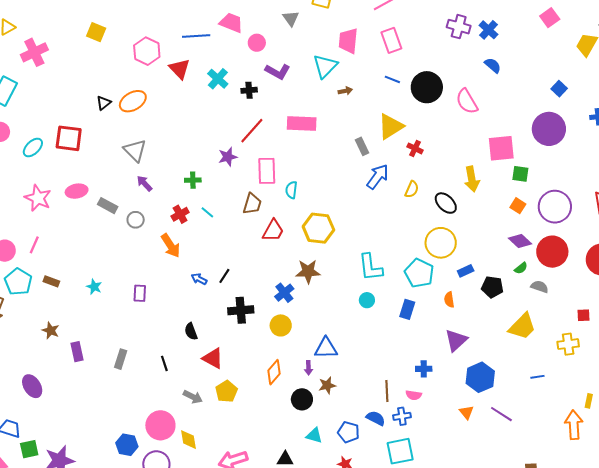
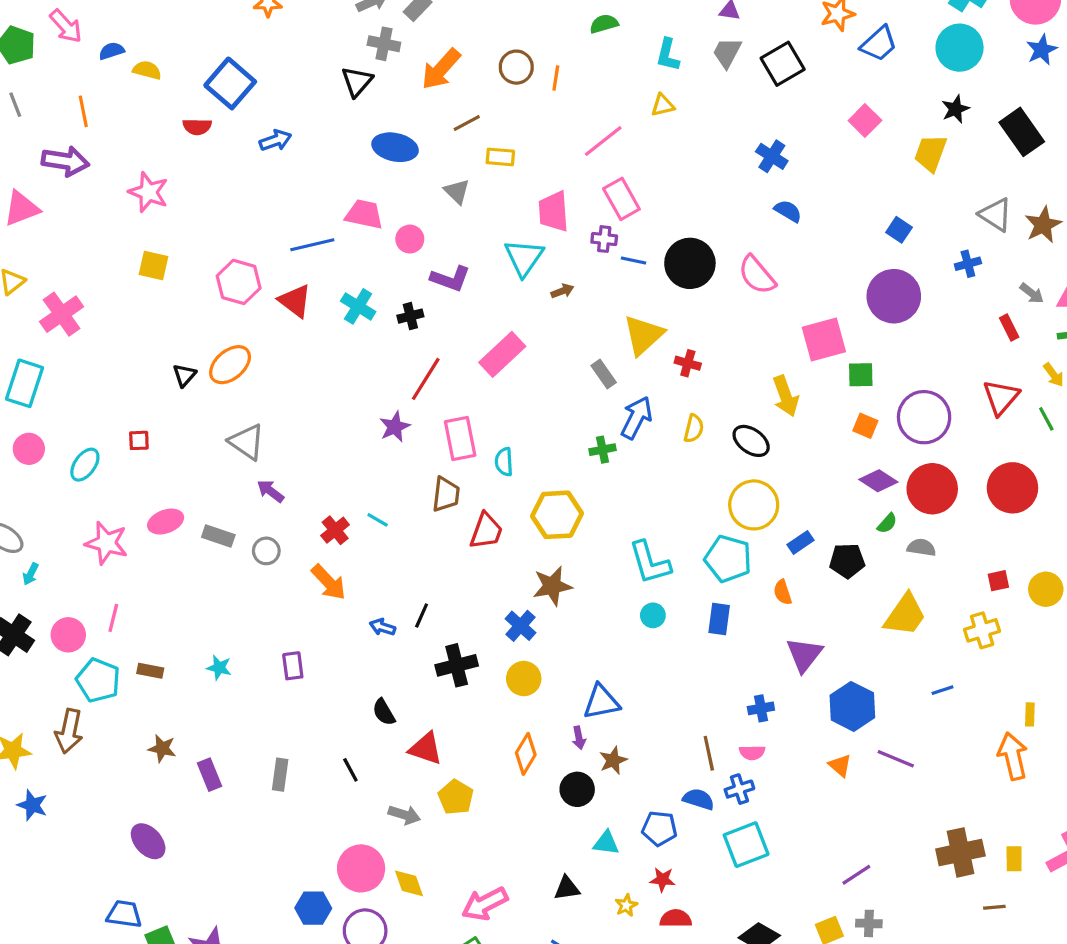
purple cross: (459, 27) -> (604, 239), moved, size x0.7
pink rectangle: (302, 123) -> (502, 354), turned -36
red square: (69, 138) -> (139, 440), size x0.5
green cross: (193, 180) -> (602, 450), moved

